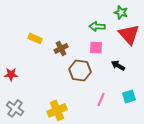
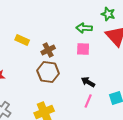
black arrow: (118, 65) -> (88, 82), moved
brown hexagon: (80, 70) -> (48, 72), moved

